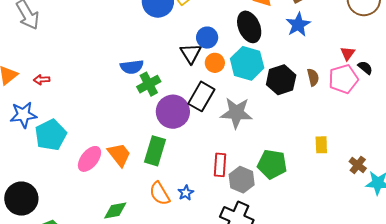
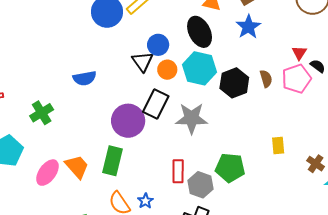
green cross: (149, 84) -> (42, 113), moved

